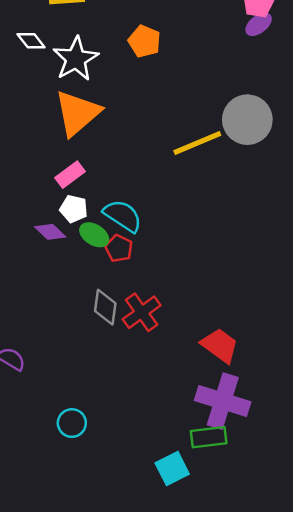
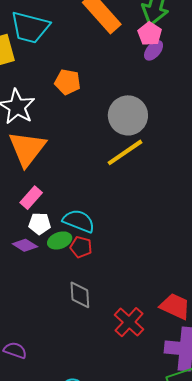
gray circle: (247, 120) -> (128, 115), moved
green ellipse: (94, 235) -> (60, 240), turned -40
red cross: (142, 312) -> (129, 322), moved

